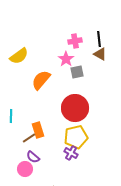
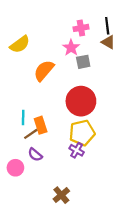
cyan line: (11, 116) -> (23, 118), moved
pink circle: (25, 169) -> (15, 168), moved

